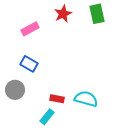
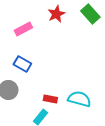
green rectangle: (97, 14) -> (90, 14), turned -30

